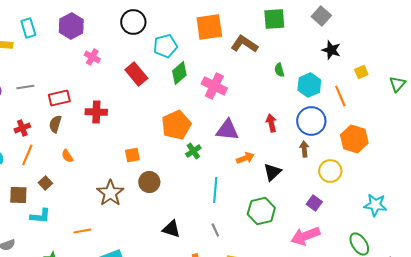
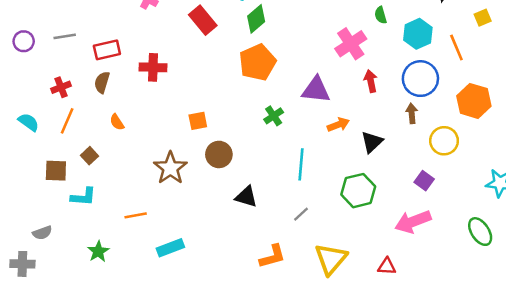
pink cross: (214, 86) -> (351, 44), moved, turned 30
orange pentagon: (176, 125) -> (257, 62), moved
black triangle: (171, 229) -> (246, 197), moved
gray line: (215, 230) -> (301, 214), turned 72

